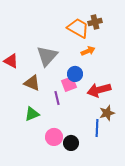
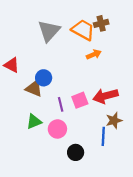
gray triangle: (47, 56) -> (49, 31), moved
blue circle: (75, 74) -> (44, 78), moved
pink square: (69, 84) -> (80, 100), moved
pink circle: (54, 137) -> (57, 129), moved

